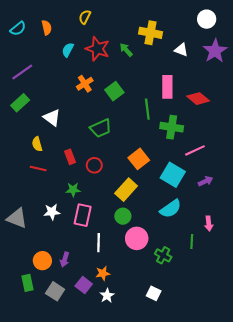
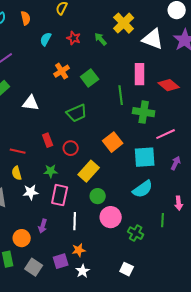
yellow cross: (150, 33) -> (124, 23), turned 35
red star: (97, 49) -> (74, 38), size x0.6
white triangle: (181, 50) -> (153, 39), size x1.6
white triangle: (52, 118) -> (31, 103), turned -30
yellow semicircle: (37, 144) -> (17, 173), moved
cyan square: (173, 175) -> (145, 157), turned -35
purple arrow: (206, 181) -> (176, 163), turned -40
yellow rectangle: (126, 190) -> (89, 171), moved
purple arrow: (65, 260) -> (43, 226), moved
purple square: (84, 285) -> (61, 261), turned 35

